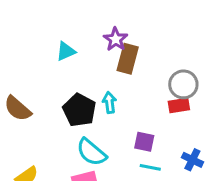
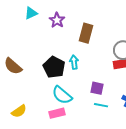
purple star: (116, 39) -> (57, 20), moved
cyan triangle: (66, 51) -> (31, 13), moved

